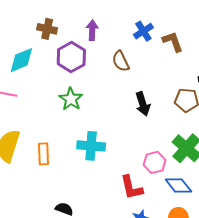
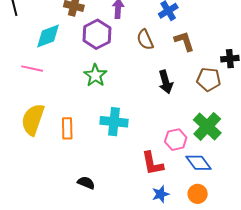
brown L-shape: (173, 42) -> (184, 41), moved

